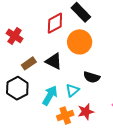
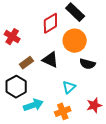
black semicircle: (92, 77) -> (87, 64), moved
cyan arrow: (50, 95) -> (33, 105), moved, turned 42
red star: (86, 112) -> (94, 105), moved

